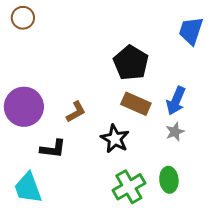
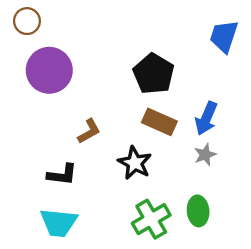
purple circle: (24, 107) -> (49, 70), moved
cyan trapezoid: (28, 188) -> (59, 223), moved, turned -64

